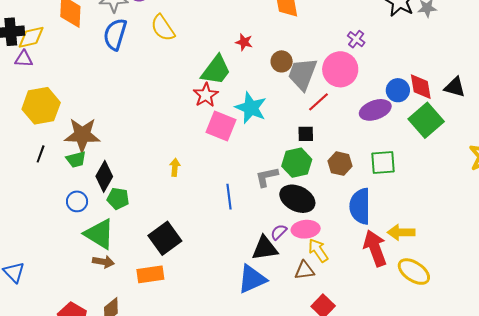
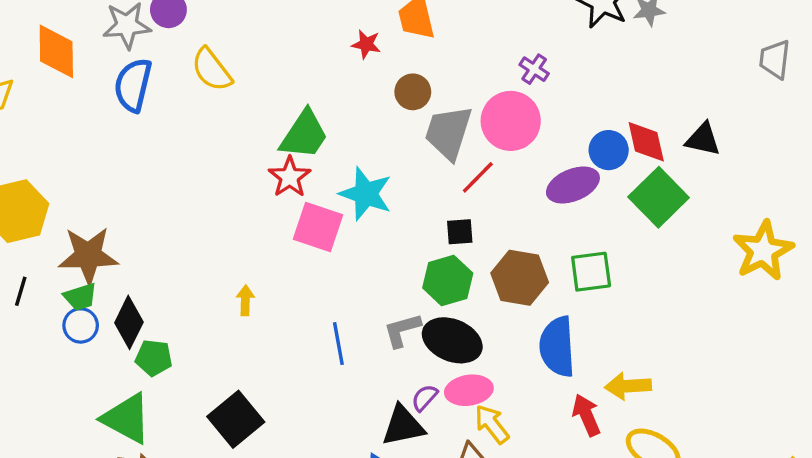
red star: (244, 42) -> (366, 44), moved
brown circle: (282, 61) -> (413, 92), moved
brown hexagon: (340, 164) -> (520, 278), size x1.4
gray L-shape: (267, 177) -> (402, 330), moved
blue circle: (77, 201) -> (81, 325), moved
red arrow: (375, 248) -> (586, 415), size x0.7

